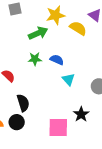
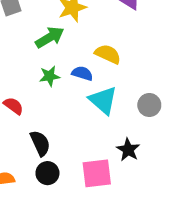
yellow semicircle: (78, 28) -> (108, 54), moved
cyan triangle: (68, 79) -> (103, 100), size x1.5
black circle: (17, 122) -> (47, 173), moved

